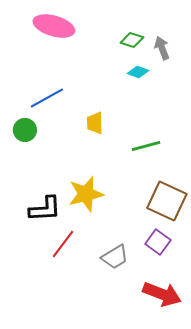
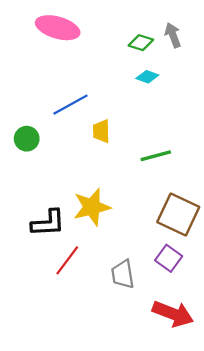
gray arrow: (162, 48) -> (173, 35), moved
blue line: (47, 98) -> (70, 105), moved
gray trapezoid: (115, 257) -> (123, 274), turned 112

